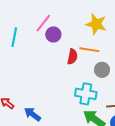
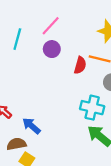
purple circle: (53, 35) -> (52, 49), moved

